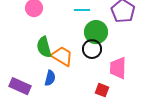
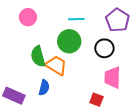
green circle: (96, 32) -> (69, 41), moved
black circle: (92, 49) -> (104, 48), moved

